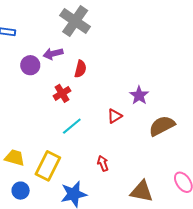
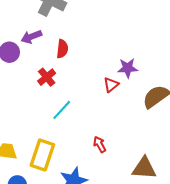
purple star: (139, 95) -> (128, 68), turned -30
red triangle: (115, 116) -> (111, 85), moved

